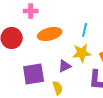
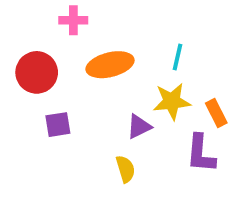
purple square: (34, 74) -> (58, 125), moved, size x0.6

